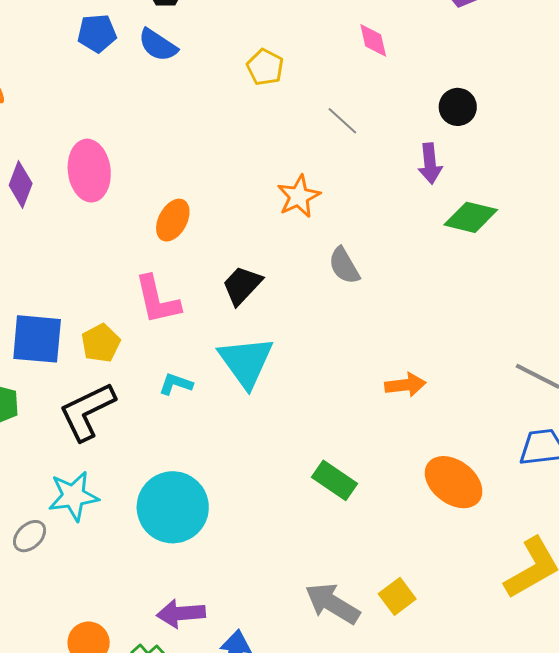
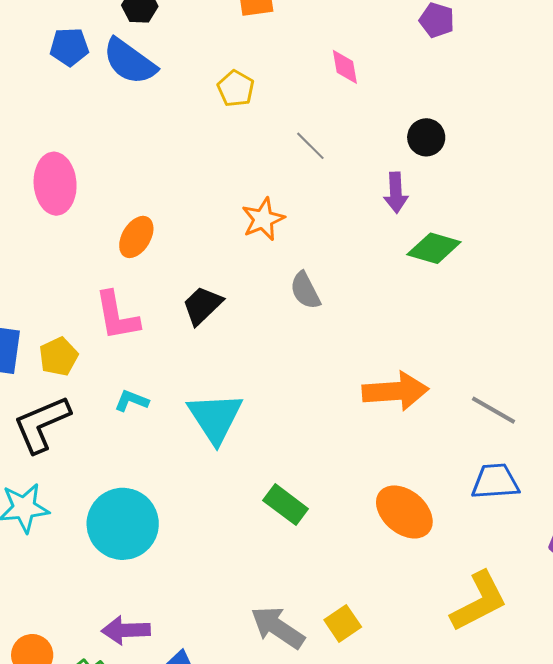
blue semicircle: (158, 45) -> (130, 61), size x1.4
cyan triangle: (246, 362) -> (215, 418), moved
orange arrow: (405, 385) -> (395, 391), moved, size x1.6

